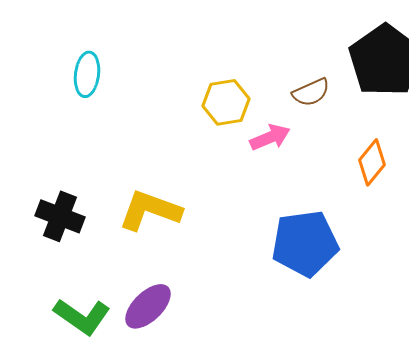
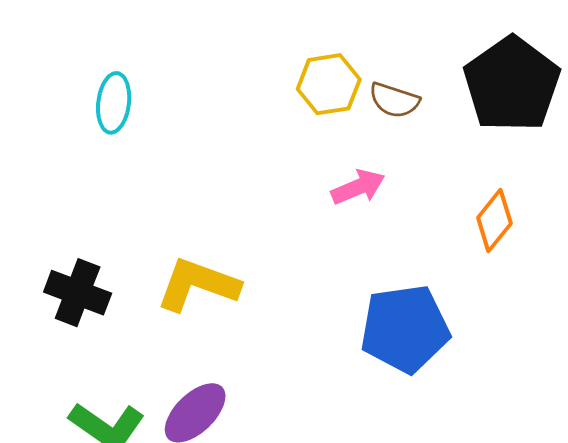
brown semicircle: (311, 92) -> (394, 100), moved, turned 42
yellow hexagon: (226, 102) -> (329, 84), moved

